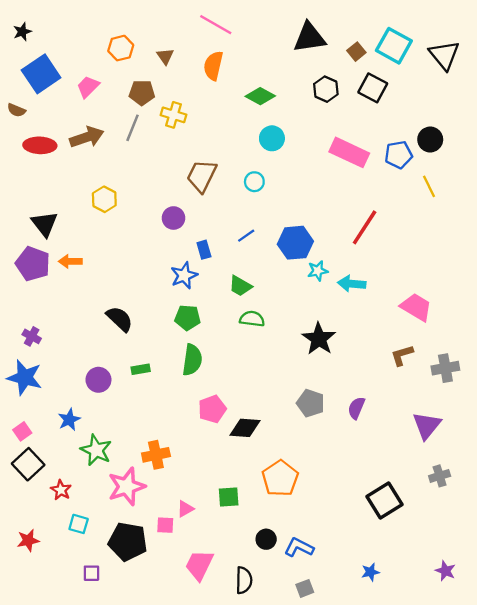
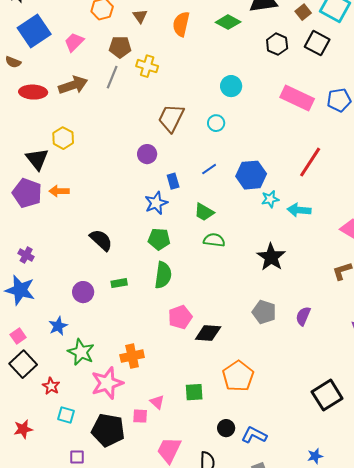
green diamond: (260, 96) -> (228, 22), moved
yellow hexagon: (104, 199) -> (63, 138), moved
pink triangle: (185, 509) -> (157, 402), turned -49

